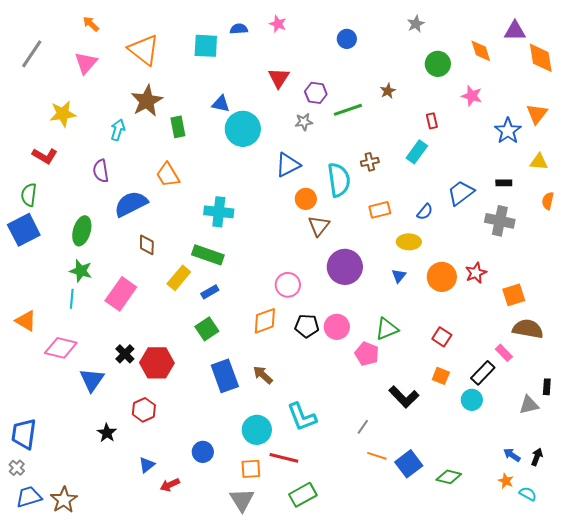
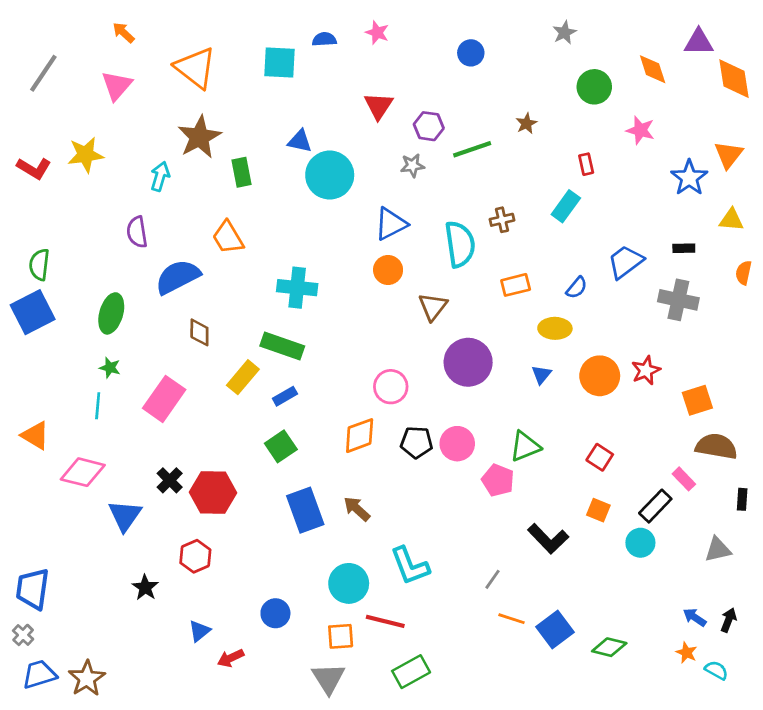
red L-shape: (45, 156) -> (34, 168), moved
orange circle: (306, 199) -> (388, 270), moved
green star: (81, 271) -> (110, 368), size x0.7
black rectangle: (547, 387) -> (742, 499), moved

